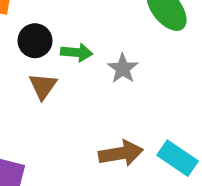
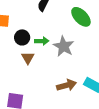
gray star: (123, 68) -> (64, 46), size x1.5

